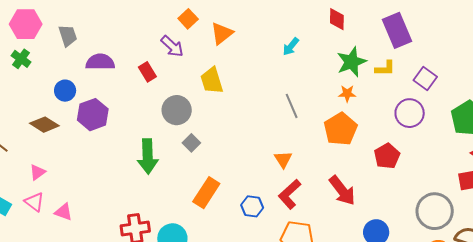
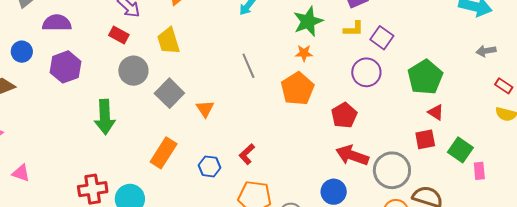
yellow L-shape: (385, 68) -> (354, 29), moved
red rectangle: (147, 72) -> (119, 35), moved, turned -30
purple hexagon: (93, 115) -> (65, 67), moved
gray square: (191, 143) -> (169, 93), moved, size x1.6
orange triangle: (283, 159) -> (205, 109), moved
red arrow: (342, 191) -> (352, 155), moved, turned 148
red L-shape: (290, 194) -> (247, 154), size x0.7

